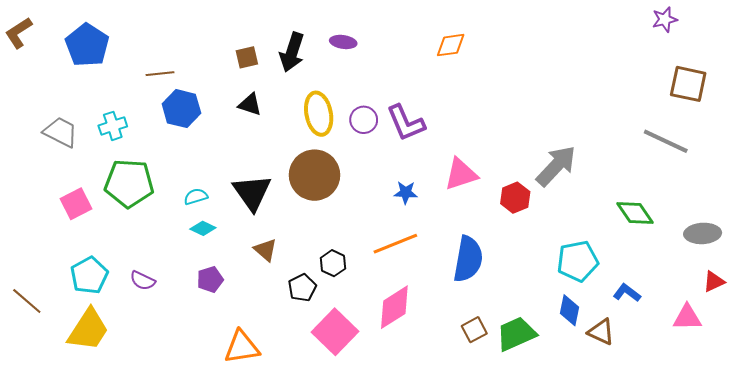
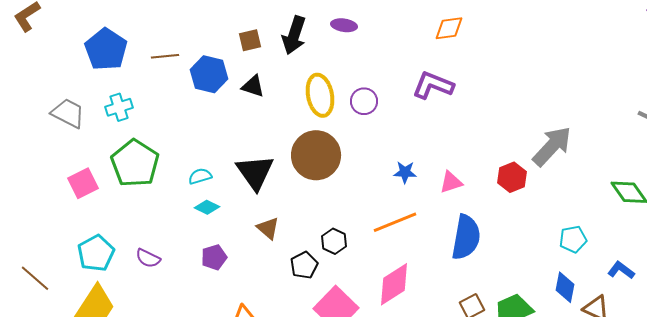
blue pentagon: (87, 45) -> (106, 49), moved
blue hexagon: (181, 109) -> (209, 74), moved
purple L-shape: (406, 123) -> (433, 85), moved, turned 135
pink triangle: (461, 174) -> (451, 182), moved, size x0.7
green pentagon: (129, 183) -> (135, 163), turned 30
cyan pentagon: (578, 261) -> (573, 239), size x0.7

